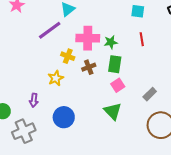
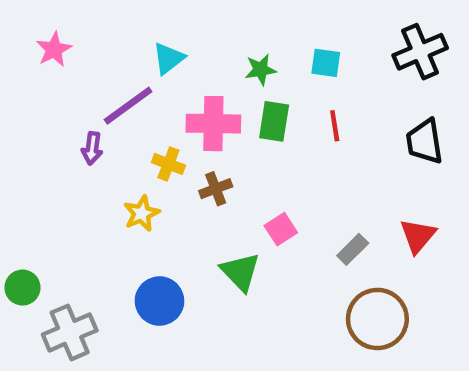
green star: (111, 42) -> (261, 70), moved
green rectangle: (115, 64) -> (274, 121), moved
purple arrow: (34, 100) -> (92, 148), moved
green triangle: (113, 111) -> (240, 272), moved

